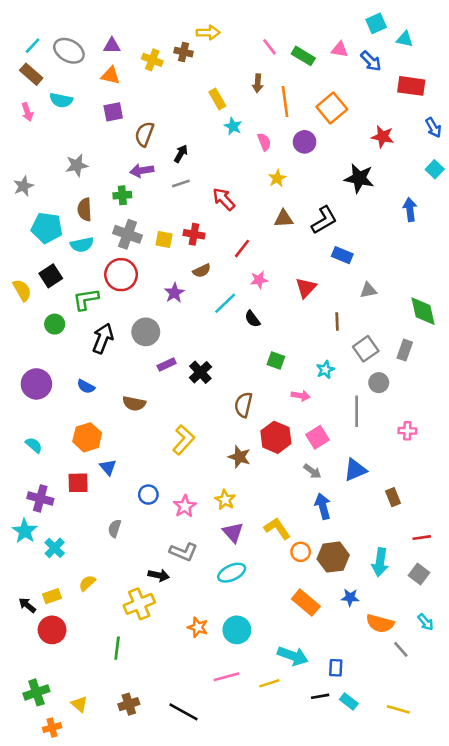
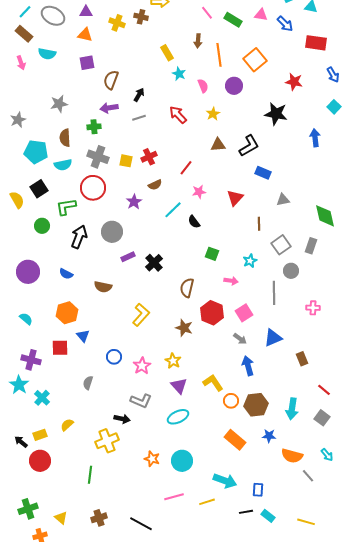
red arrow: (224, 199) -> (178, 115), moved
red cross: (194, 234) -> (149, 157), turned -35
red line: (422, 538) -> (324, 390), turned 48

